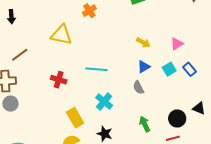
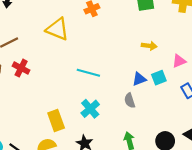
yellow arrow: (143, 42) -> (149, 46), moved, turned -32
cyan square: (169, 69) -> (159, 78), moved
red cross: (59, 80) -> (21, 68), moved

